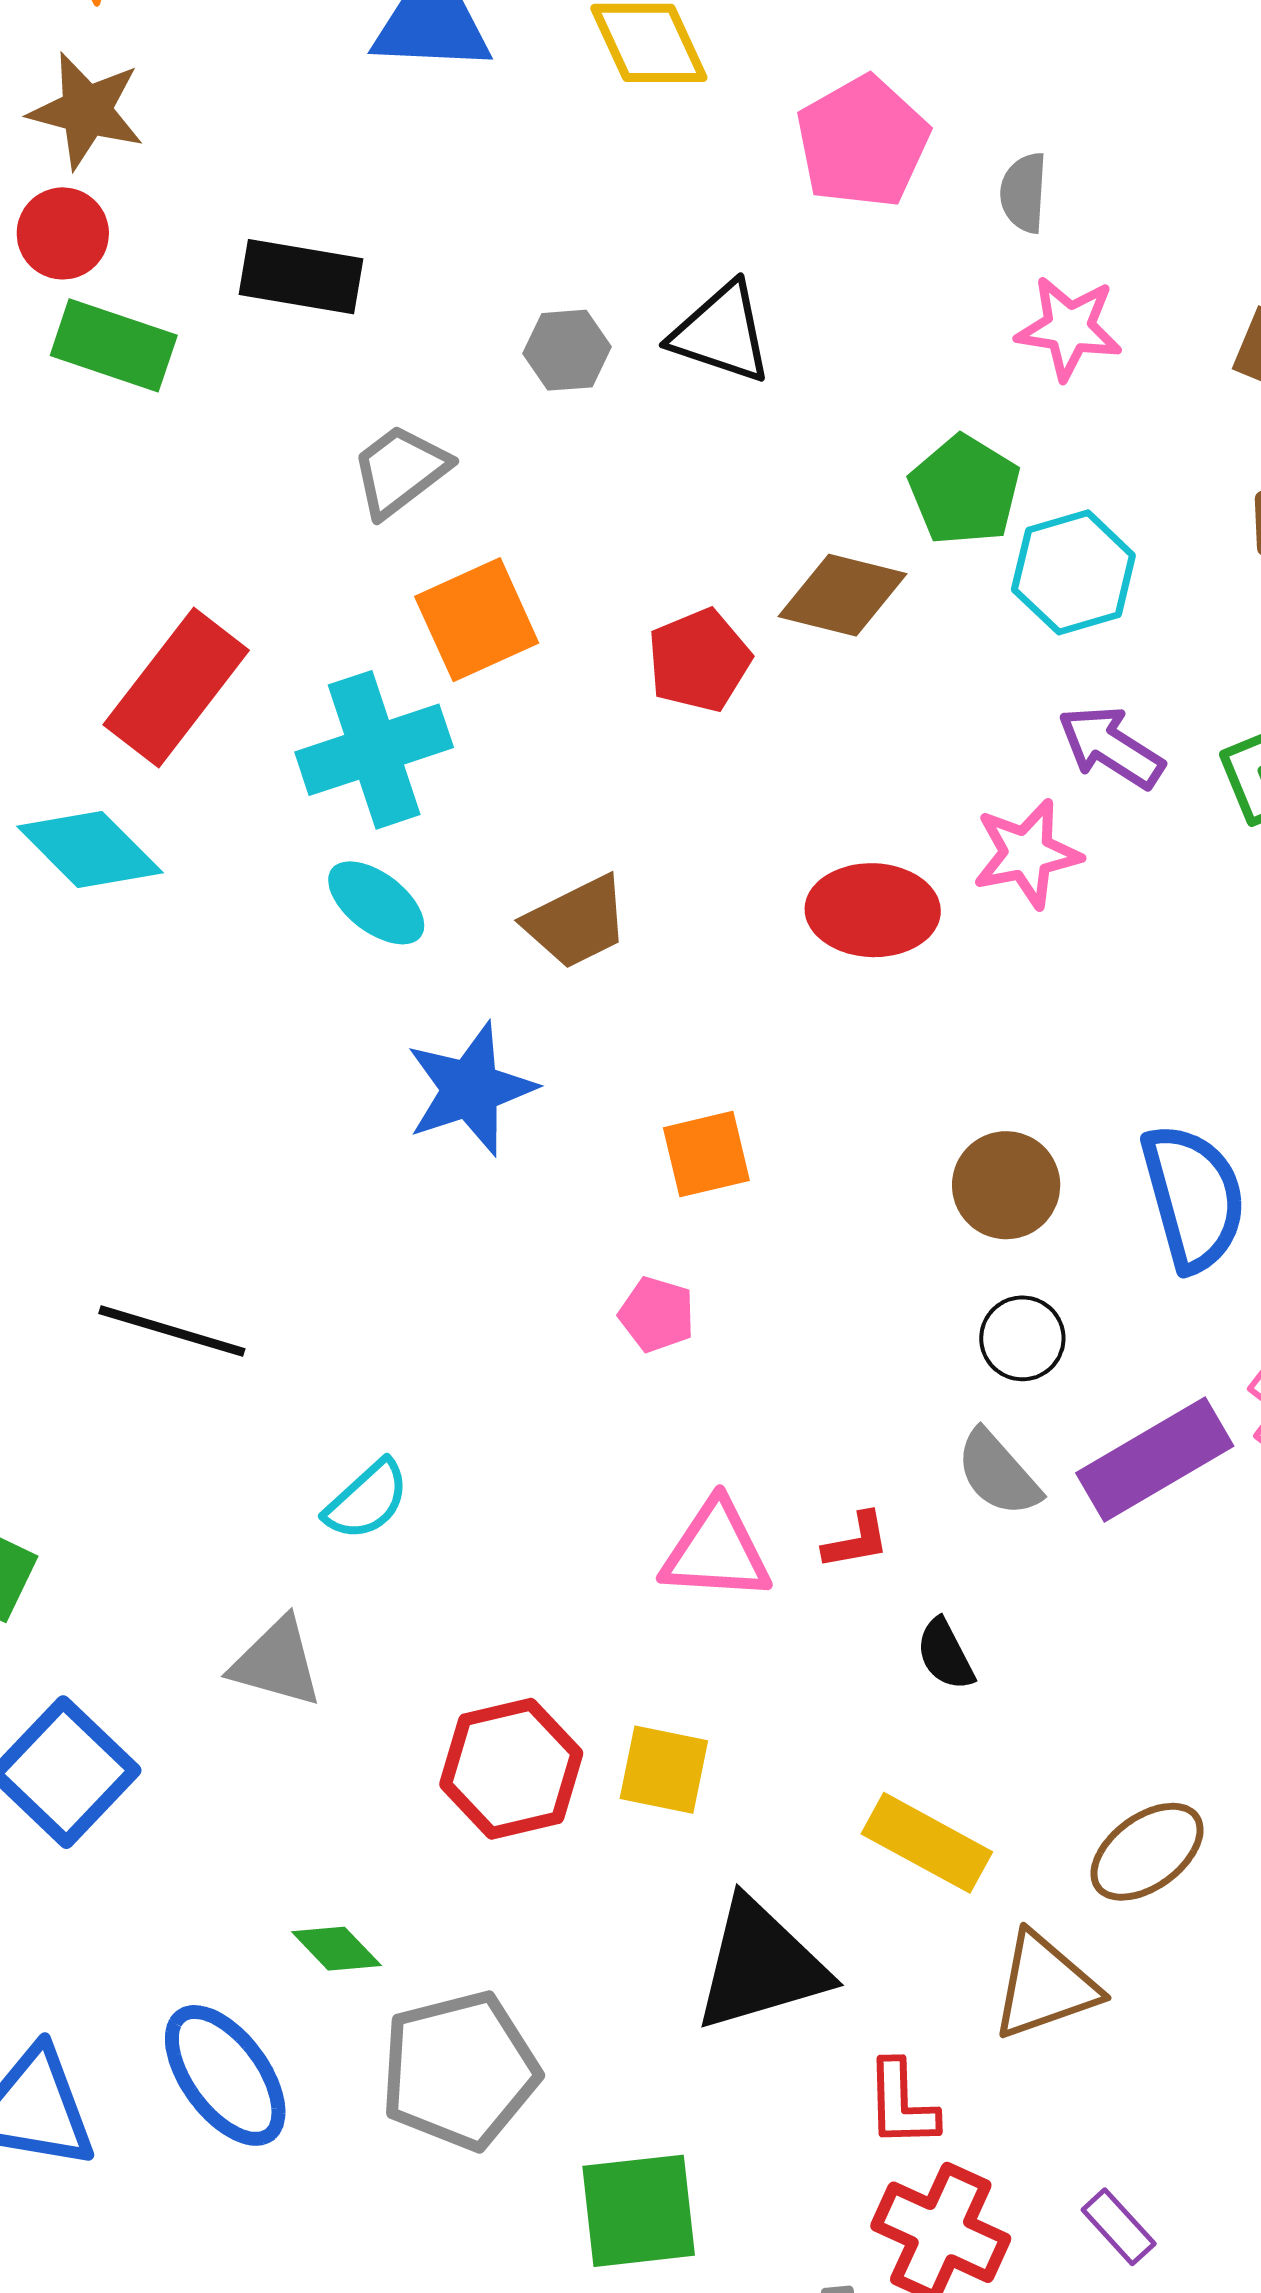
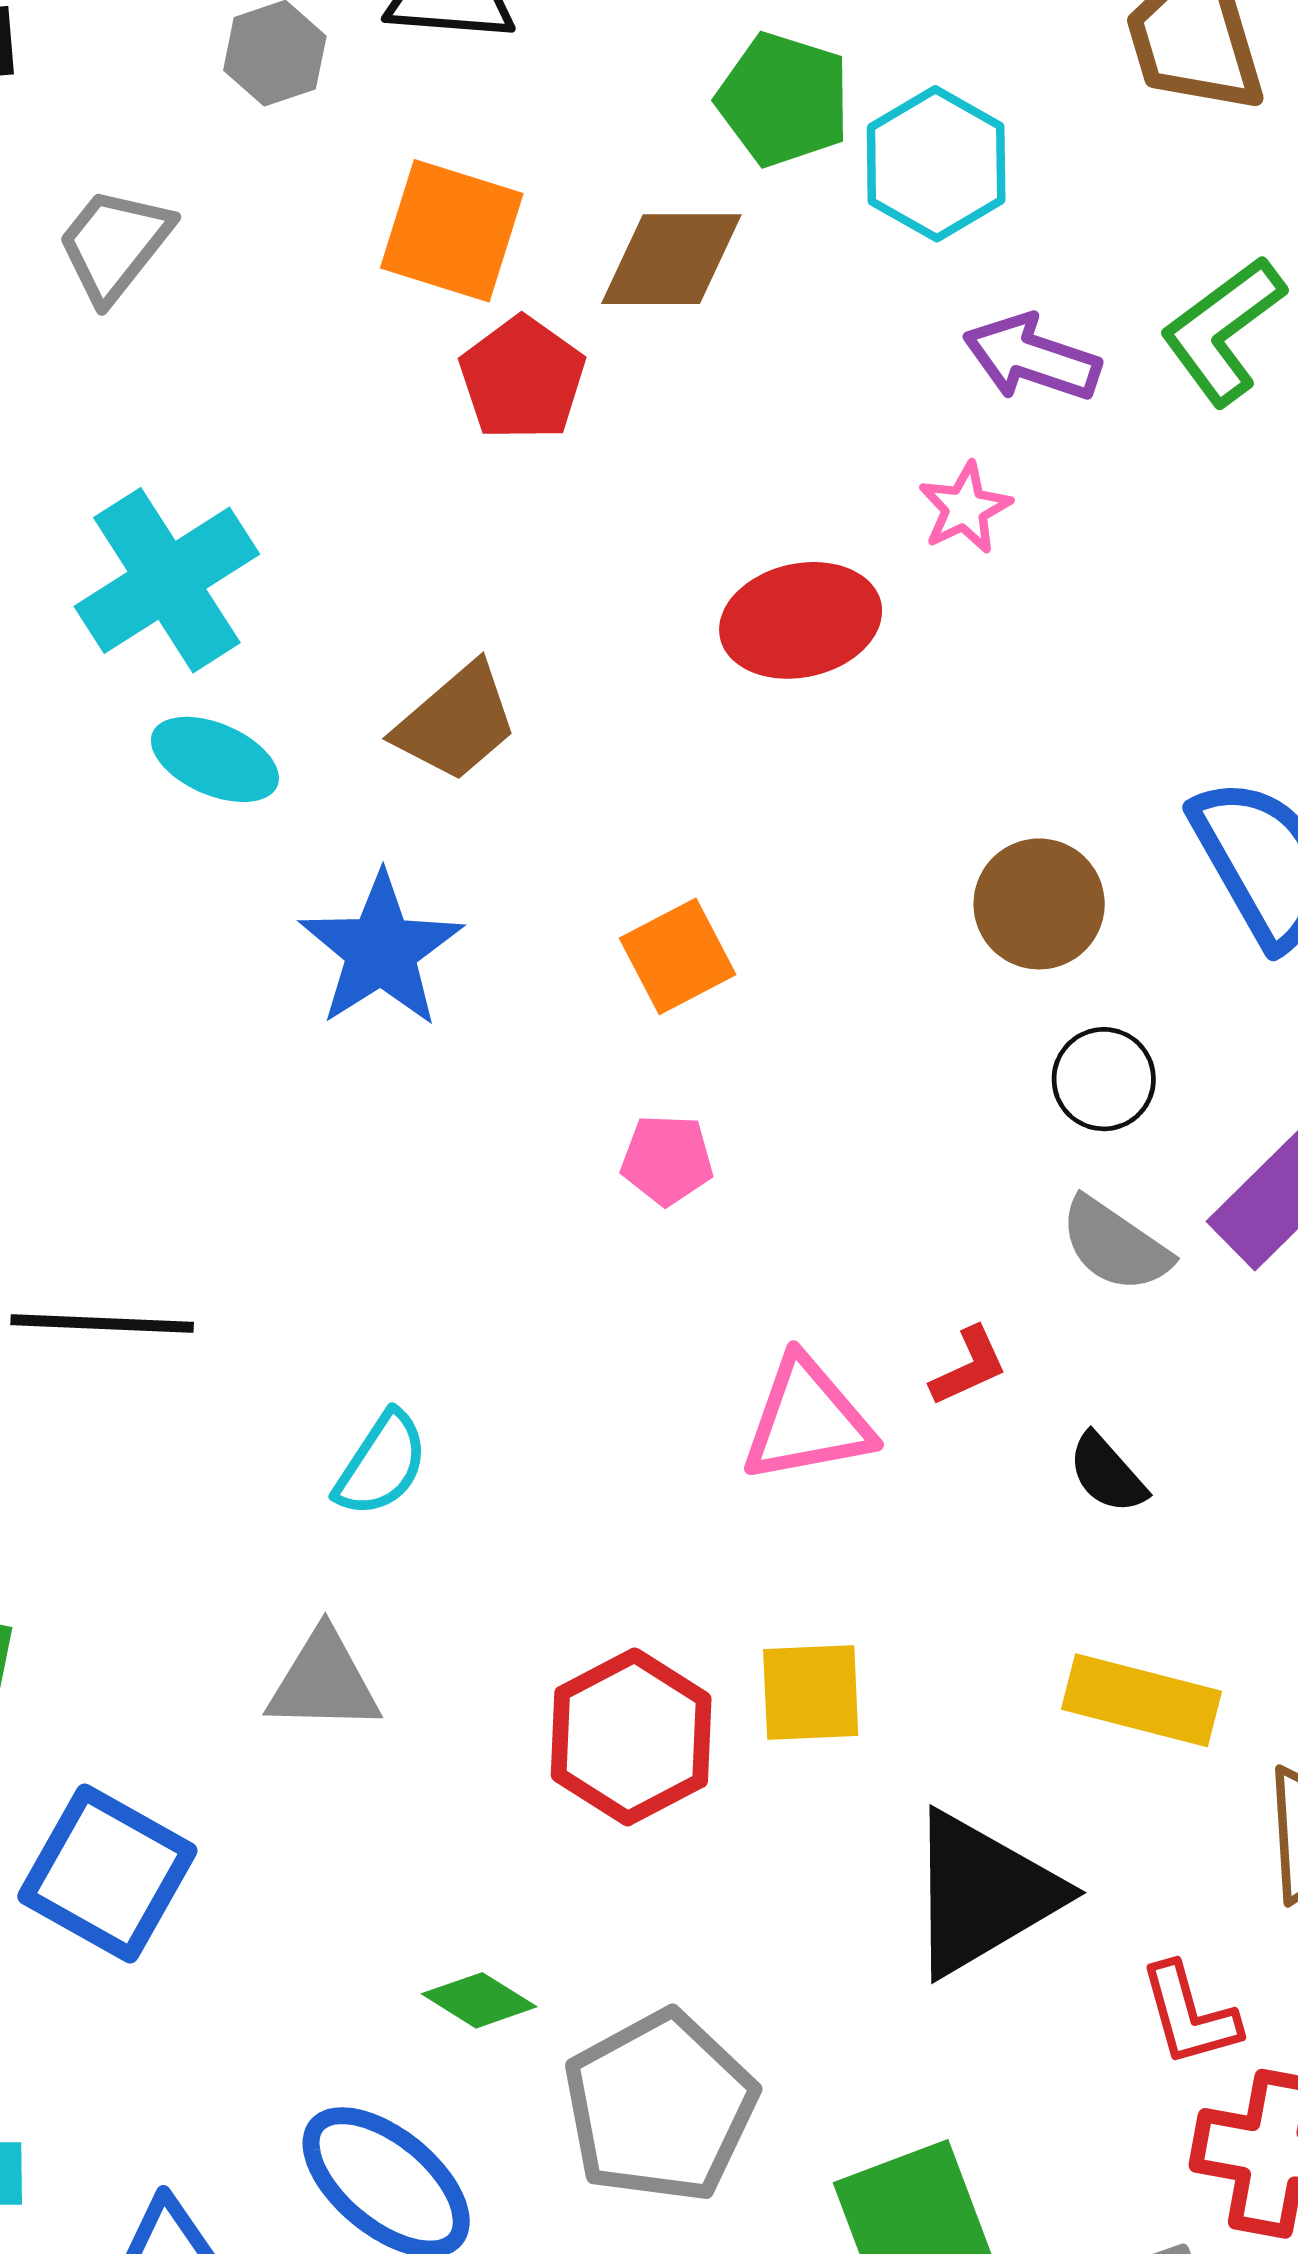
orange square: (477, 620) -> (452, 231), moved, turned -34
pink star: (1027, 854) -> (965, 508), size x0.7

